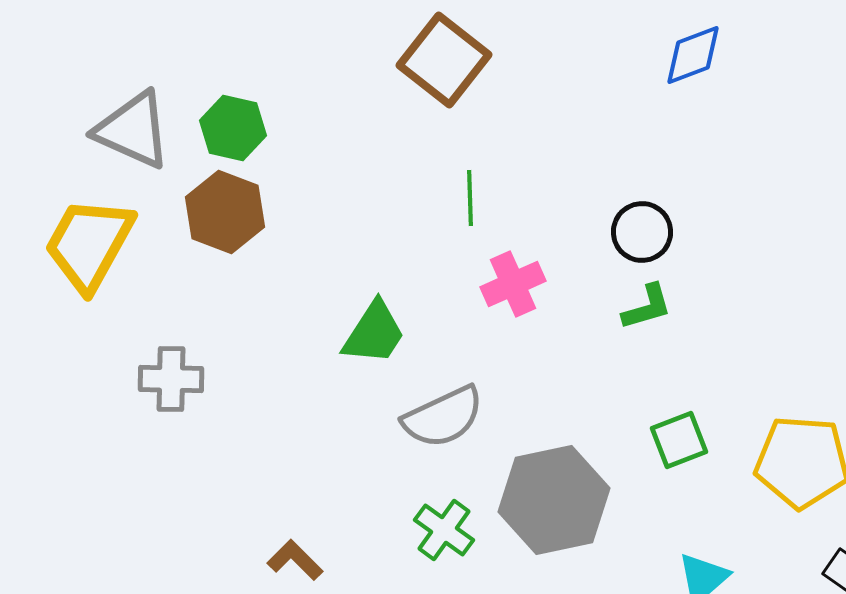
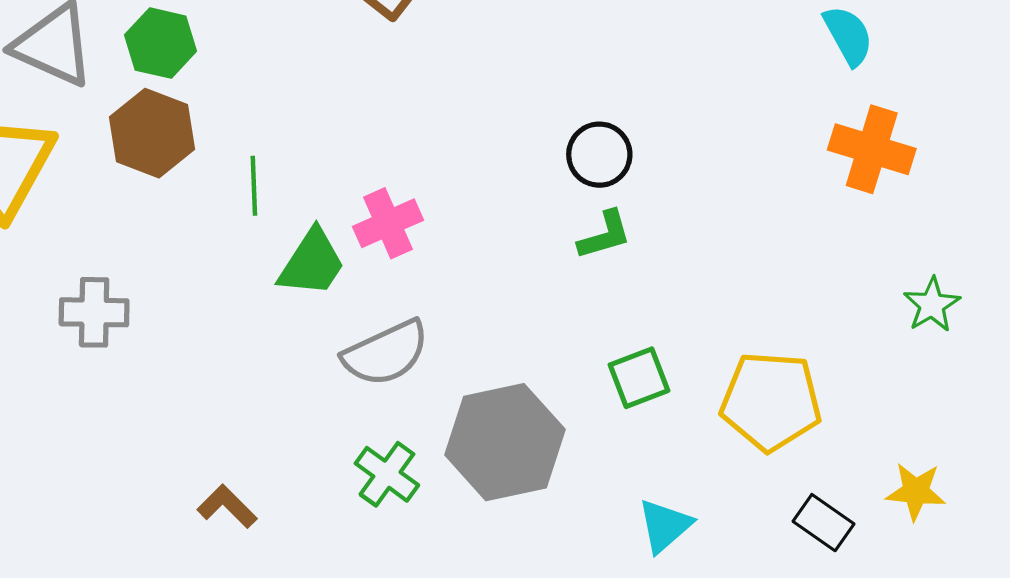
green line: (470, 198) -> (254, 186), moved
pink cross: (513, 284) -> (388, 223), moved

